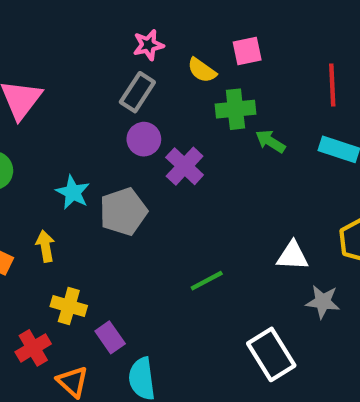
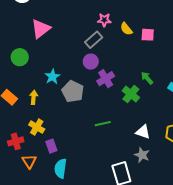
yellow semicircle: (202, 70) -> (126, 29), moved
green cross: (235, 109) -> (131, 94), moved, turned 30
gray pentagon: (123, 212) -> (73, 91), turned 30
green line: (207, 281) -> (103, 124), moved
gray star: (323, 302) -> (142, 155), moved

